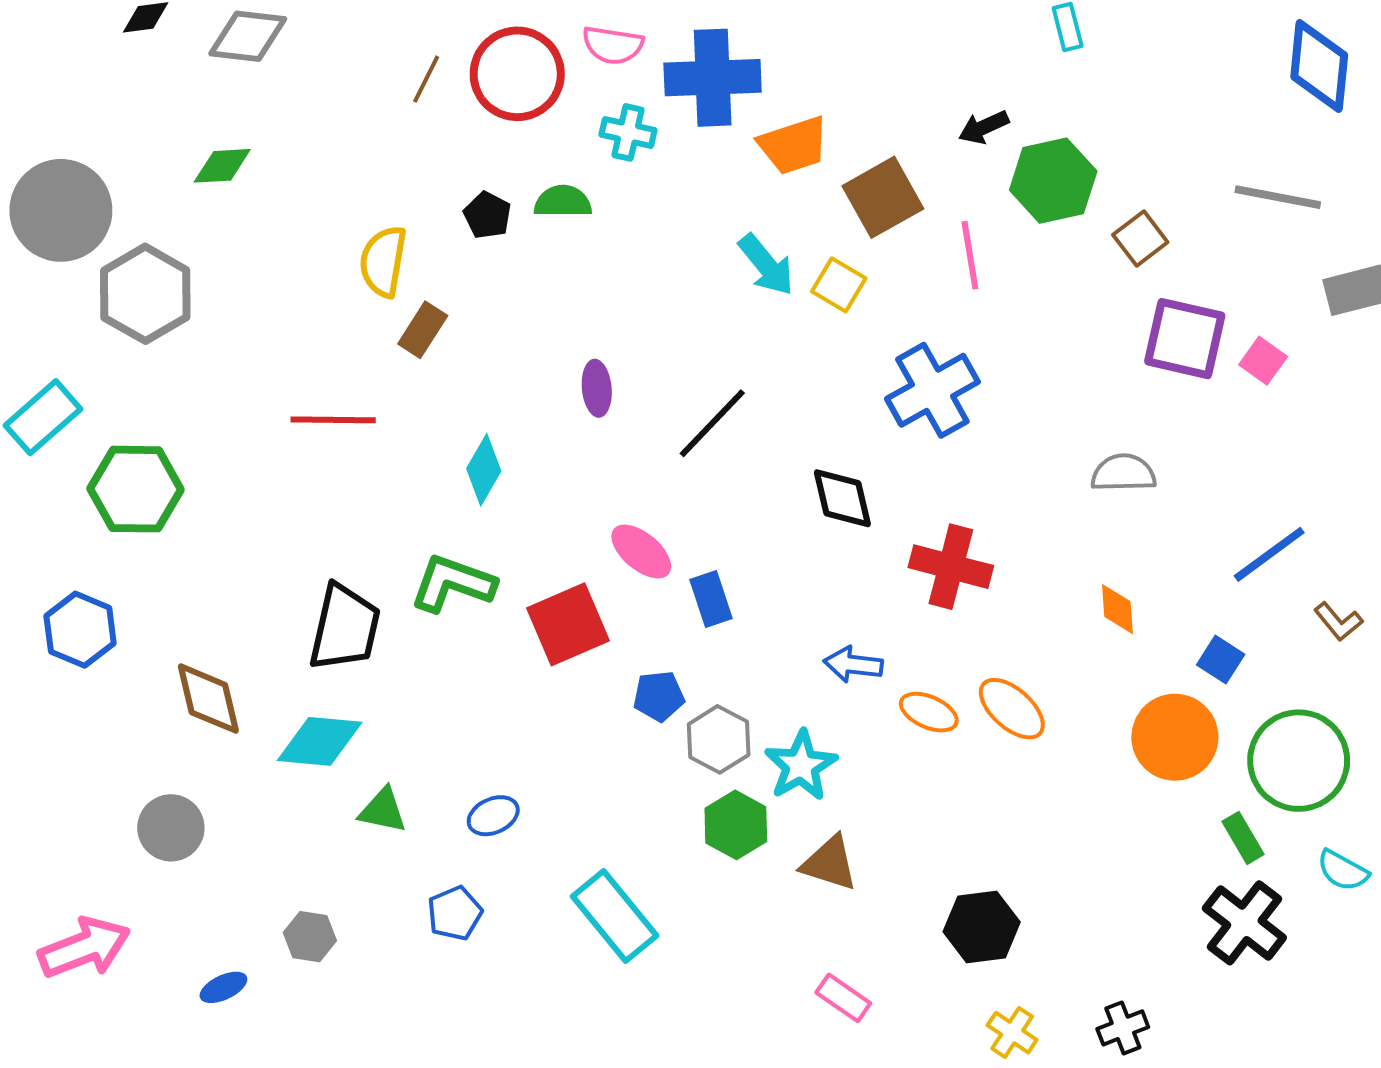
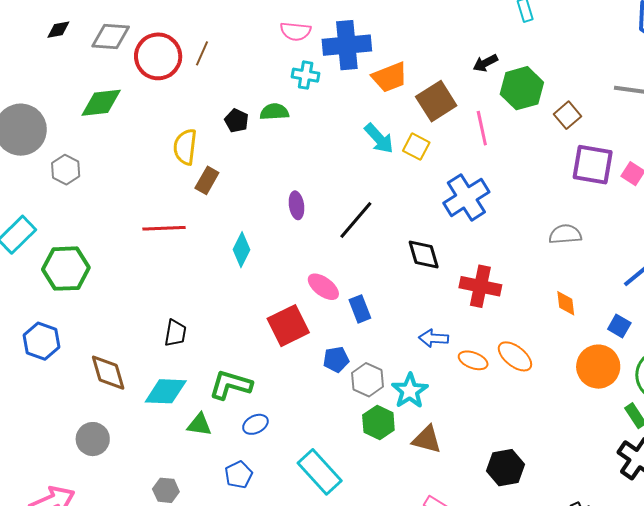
red circle: (517, 74) -> (158, 56), moved
green diamond: (222, 166) -> (101, 103), size x1.4
gray hexagon: (145, 294) -> (66, 170), size x0.6
green L-shape: (453, 583) -> (231, 385), moved
black trapezoid: (345, 628) -> (175, 333), size x0.6

